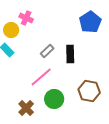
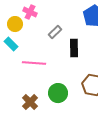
gray rectangle: (47, 51) -> (55, 32), moved
pink line: (41, 77) -> (34, 63), moved, turned 45

